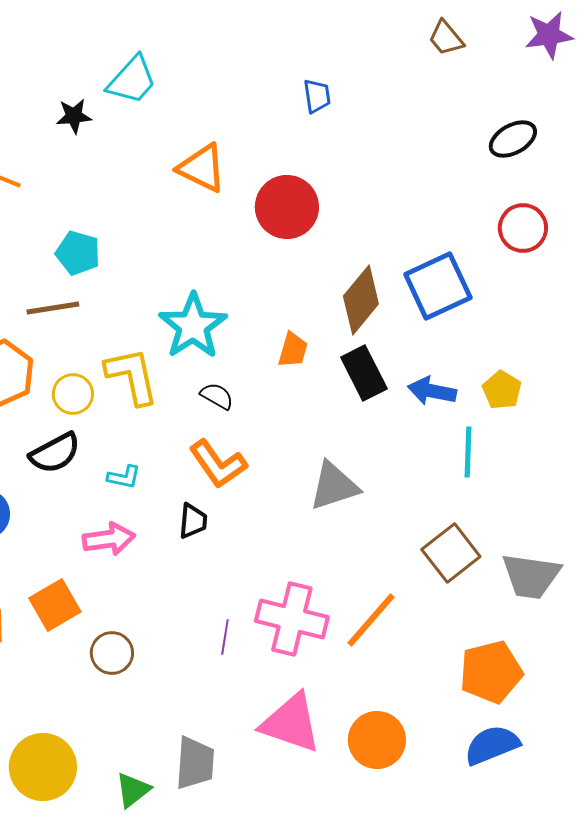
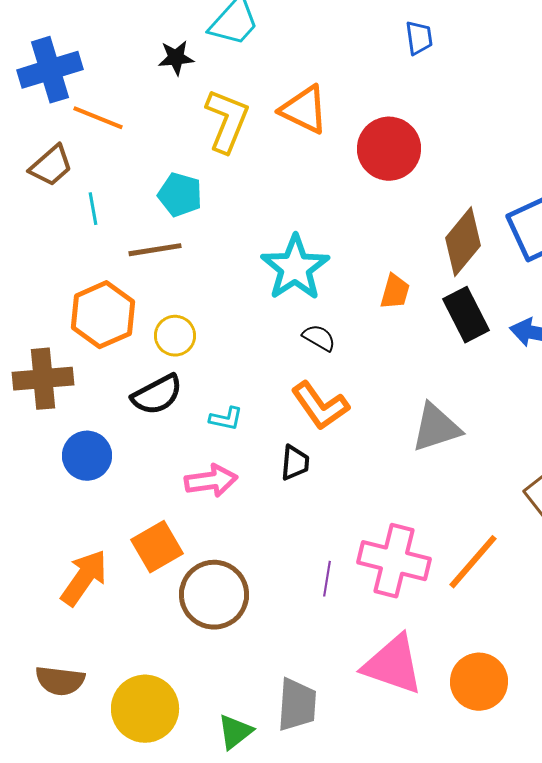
yellow L-shape: (132, 376) -> (227, 121), moved, turned 34
brown circle: (112, 653) -> (214, 595), size x1.6

